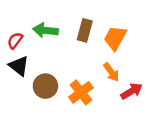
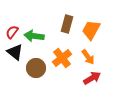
green arrow: (45, 30) -> (34, 36), moved
red arrow: (132, 91) -> (92, 78), moved
orange cross: (81, 92) -> (62, 58), moved

